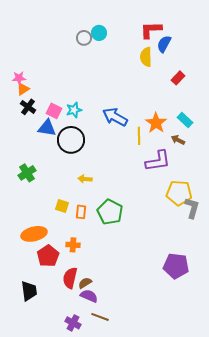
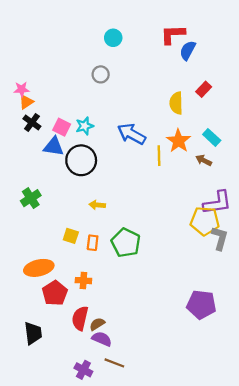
gray circle: (84, 38) -> (101, 74), moved
yellow semicircle: (146, 57) -> (176, 103), moved
purple L-shape: (158, 161) -> (217, 203), moved

